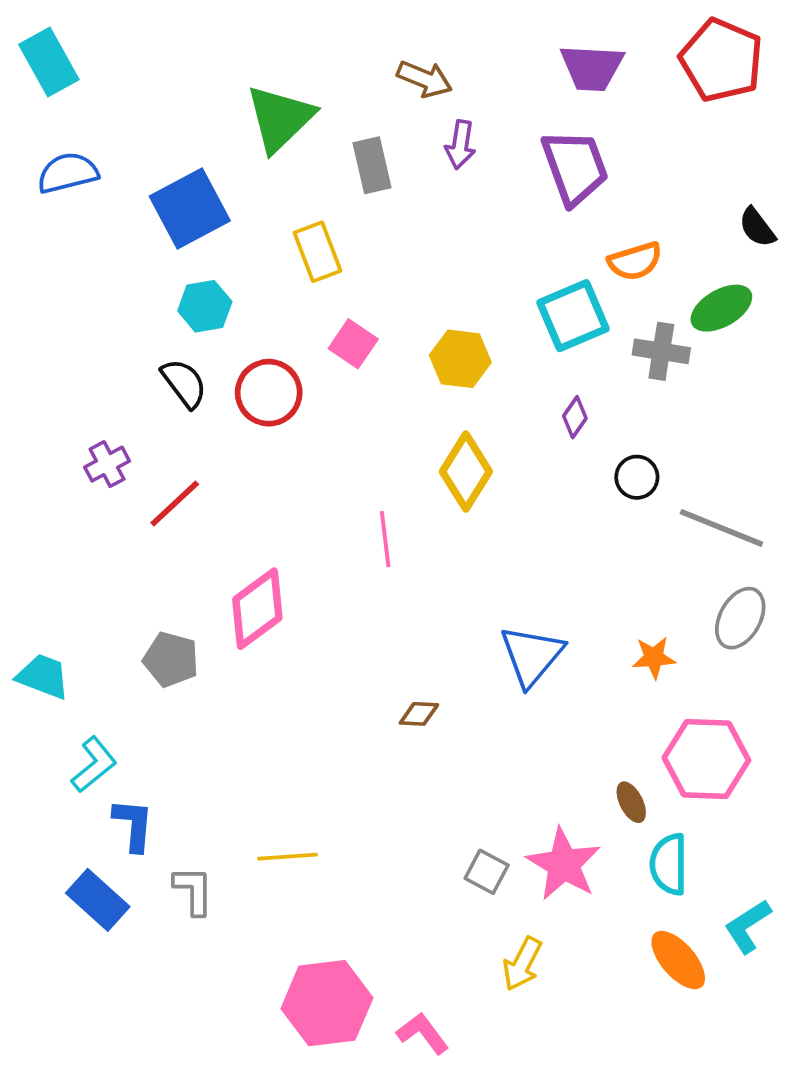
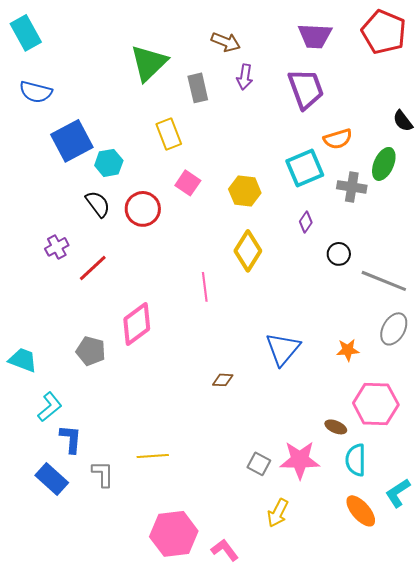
blue semicircle: (68, 173) -> (36, 92), turned -152
blue square: (190, 209) -> (72, 141), moved
green ellipse: (721, 308) -> (384, 164), turned -36
brown ellipse: (631, 802) -> (336, 427), turned -40
pink star: (564, 864) -> (300, 460), turned -30

